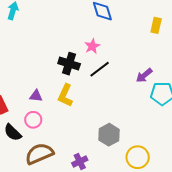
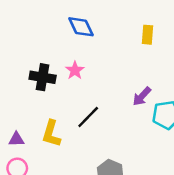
black cross: (69, 64) -> (43, 77), moved
black line: (100, 69) -> (88, 117), moved

